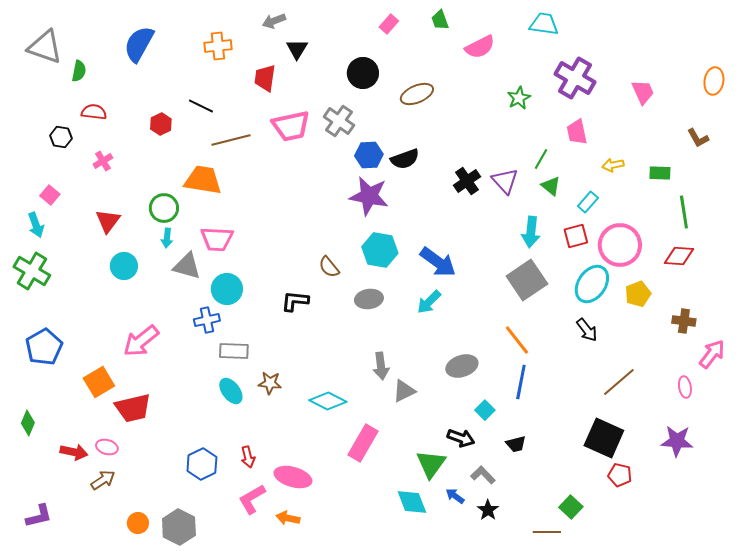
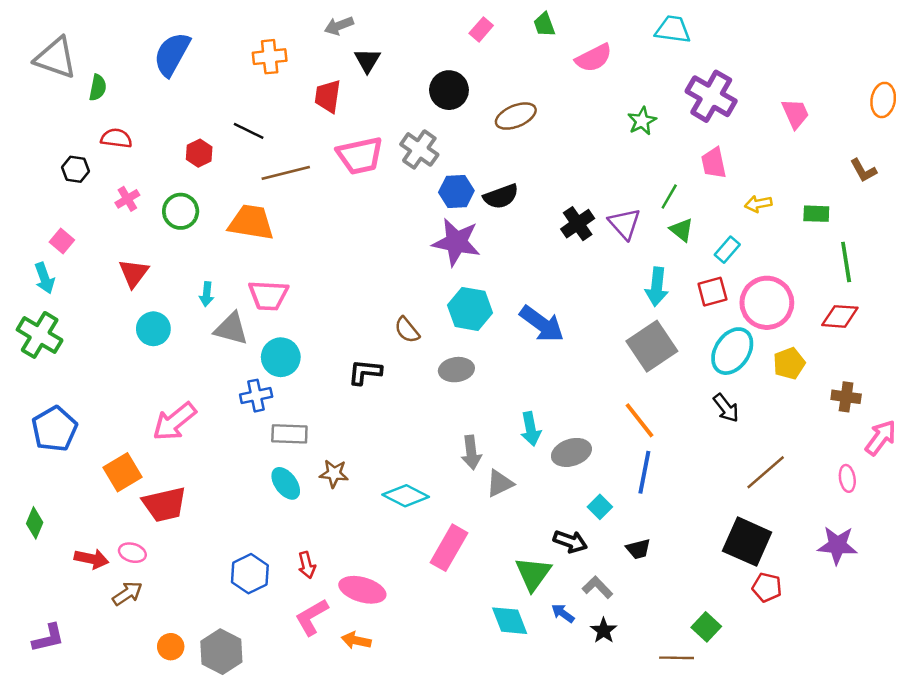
green circle: (164, 208) -> (181, 211), moved
cyan arrow: (429, 302) -> (531, 429), moved, turned -56

